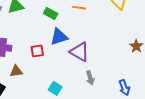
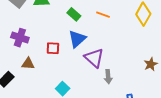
blue triangle: (59, 37) -> (77, 39), turned -36
gray arrow: (90, 78) -> (108, 77), moved

